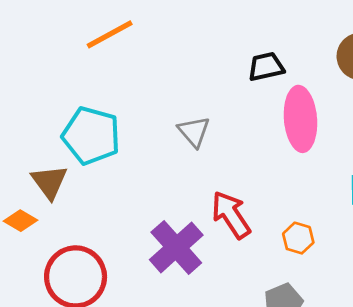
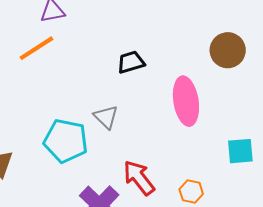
black trapezoid: (266, 67) -> (131, 62), moved
cyan pentagon: (91, 136) -> (66, 141), moved

